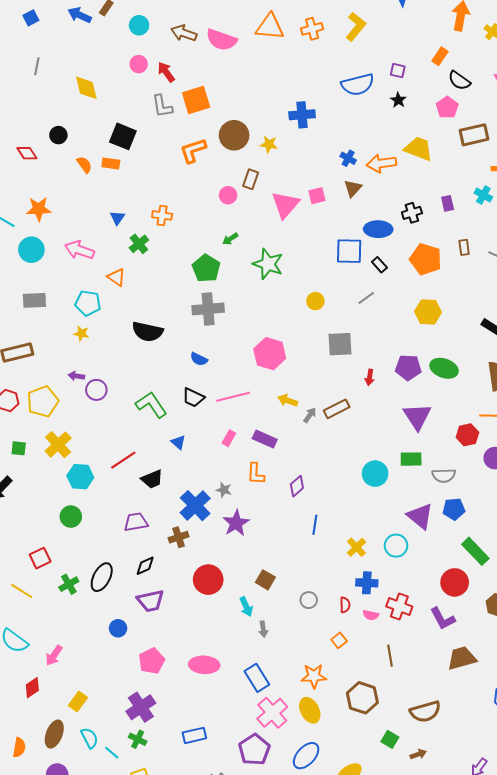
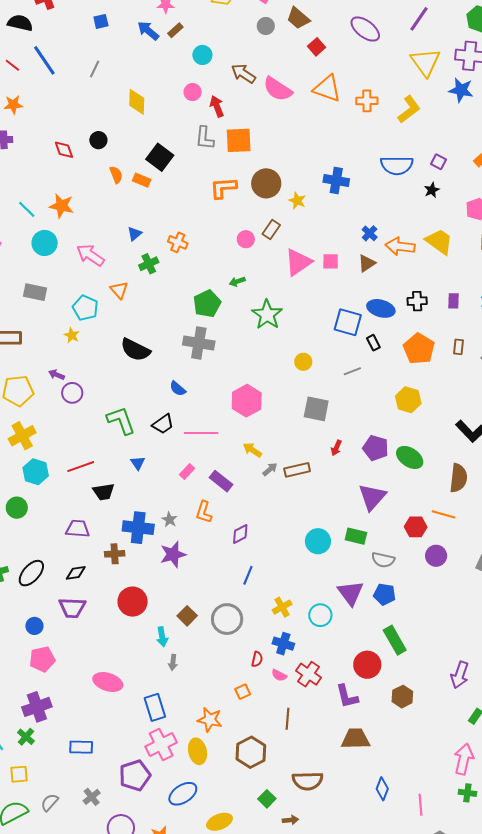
black trapezoid: (193, 398) -> (163, 424), turned -75
blue cross: (195, 506) -> (138, 528), turned 36
gray circle: (309, 600) -> (227, 619), moved, size x1.8
pink pentagon: (152, 661) -> (42, 659), moved

